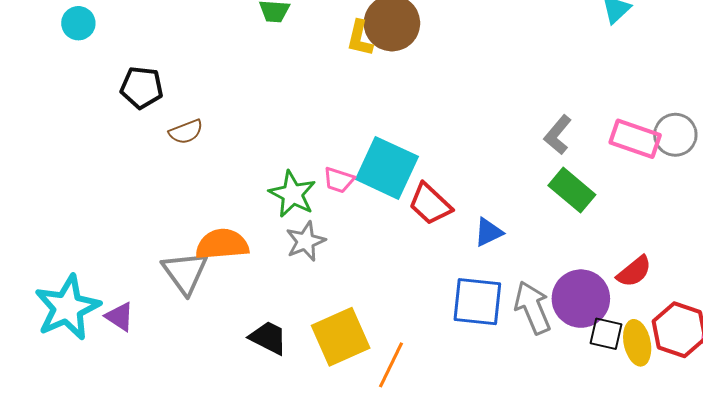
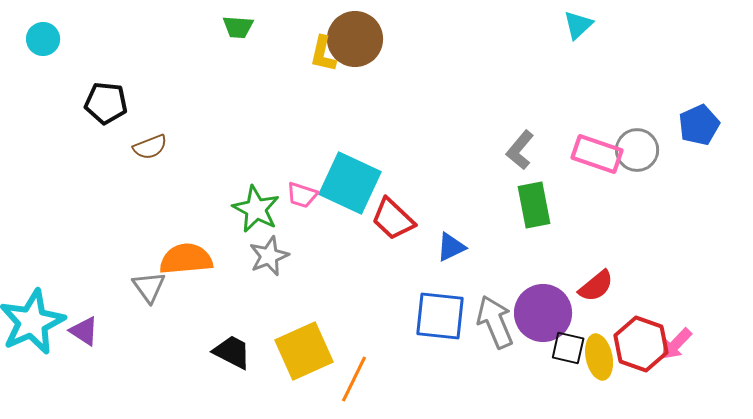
green rectangle: (572, 190) -> (534, 205), turned 39
gray triangle: (185, 272) -> (149, 287), size x0.7

